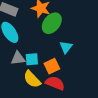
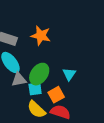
green ellipse: (52, 23) -> (39, 74), moved
gray triangle: (18, 58) -> (19, 80), moved

